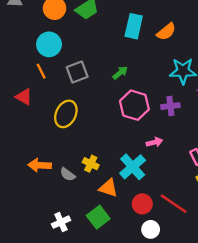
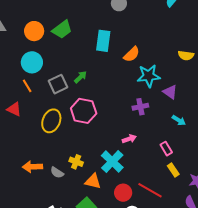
orange semicircle: (166, 32) -> (132, 54), moved
green arrow: (120, 73) -> (80, 77), moved
pink hexagon: (134, 105) -> (84, 111), moved

